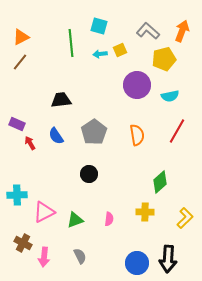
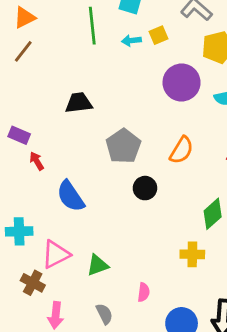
orange semicircle: (137, 135) -> (182, 150), turned 40
blue semicircle: (56, 136) -> (71, 196), moved, size x1.4
black circle: (89, 174) -> (145, 188), moved
pink semicircle: (109, 219) -> (144, 292), moved
brown cross: (23, 243) -> (33, 283), moved

